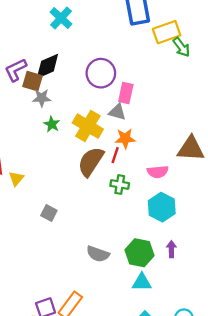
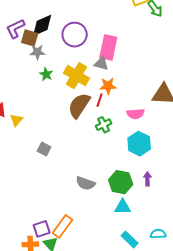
purple circle: (101, 73) -> (75, 35), moved
pink rectangle: (126, 93) -> (108, 48), size x1.4
green cross: (120, 185) -> (104, 125), turned -35

